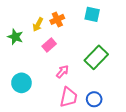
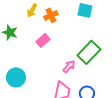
yellow arrow: (38, 25) -> (32, 10), moved
pink arrow: (62, 72) -> (69, 66), moved

